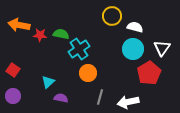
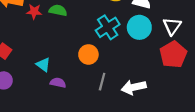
cyan cross: (79, 49) -> (108, 27), moved
red pentagon: (149, 73) -> (173, 54), moved
cyan triangle: (48, 82) -> (43, 65), turned -40

